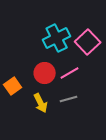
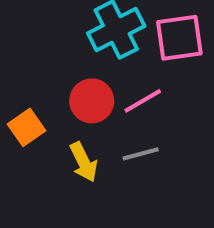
pink square: (88, 42) -> (179, 38), turned 35

